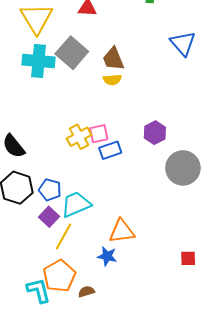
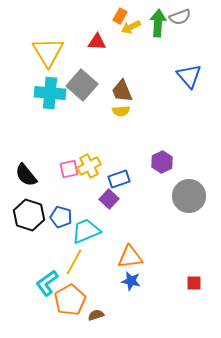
pink square: (99, 134) -> (69, 169), moved
purple square: (49, 217) -> (109, 199), moved
blue star: (107, 256) -> (131, 281), moved
cyan L-shape: (39, 290) -> (47, 283), moved, turned -112

